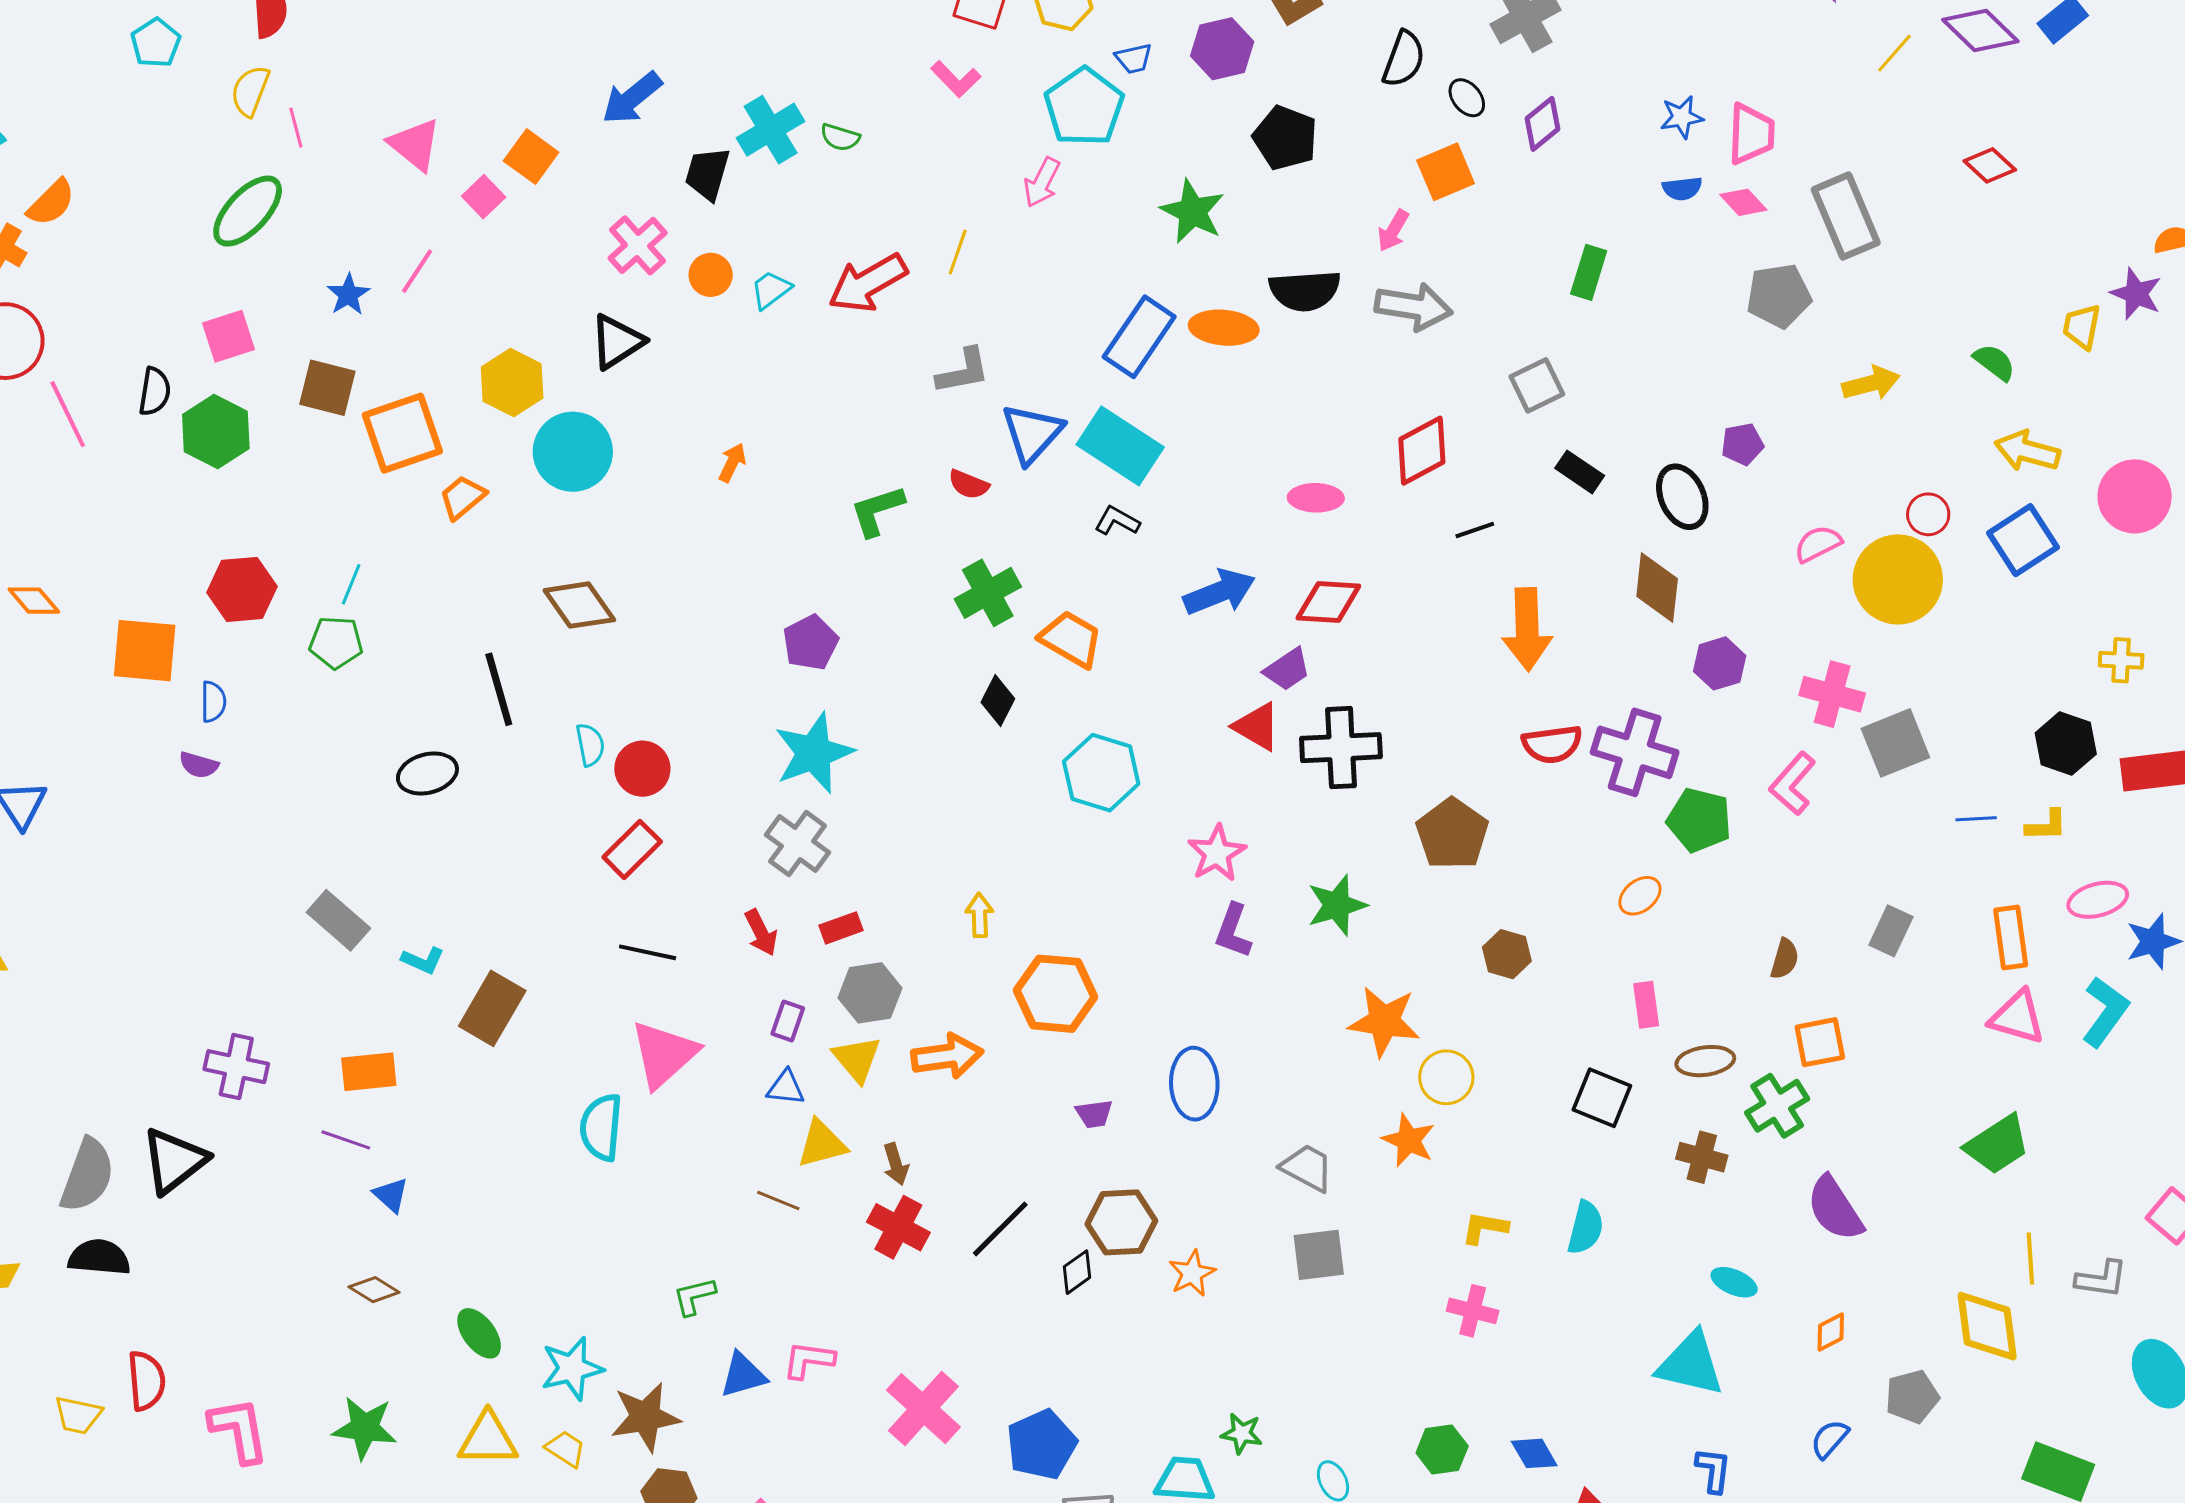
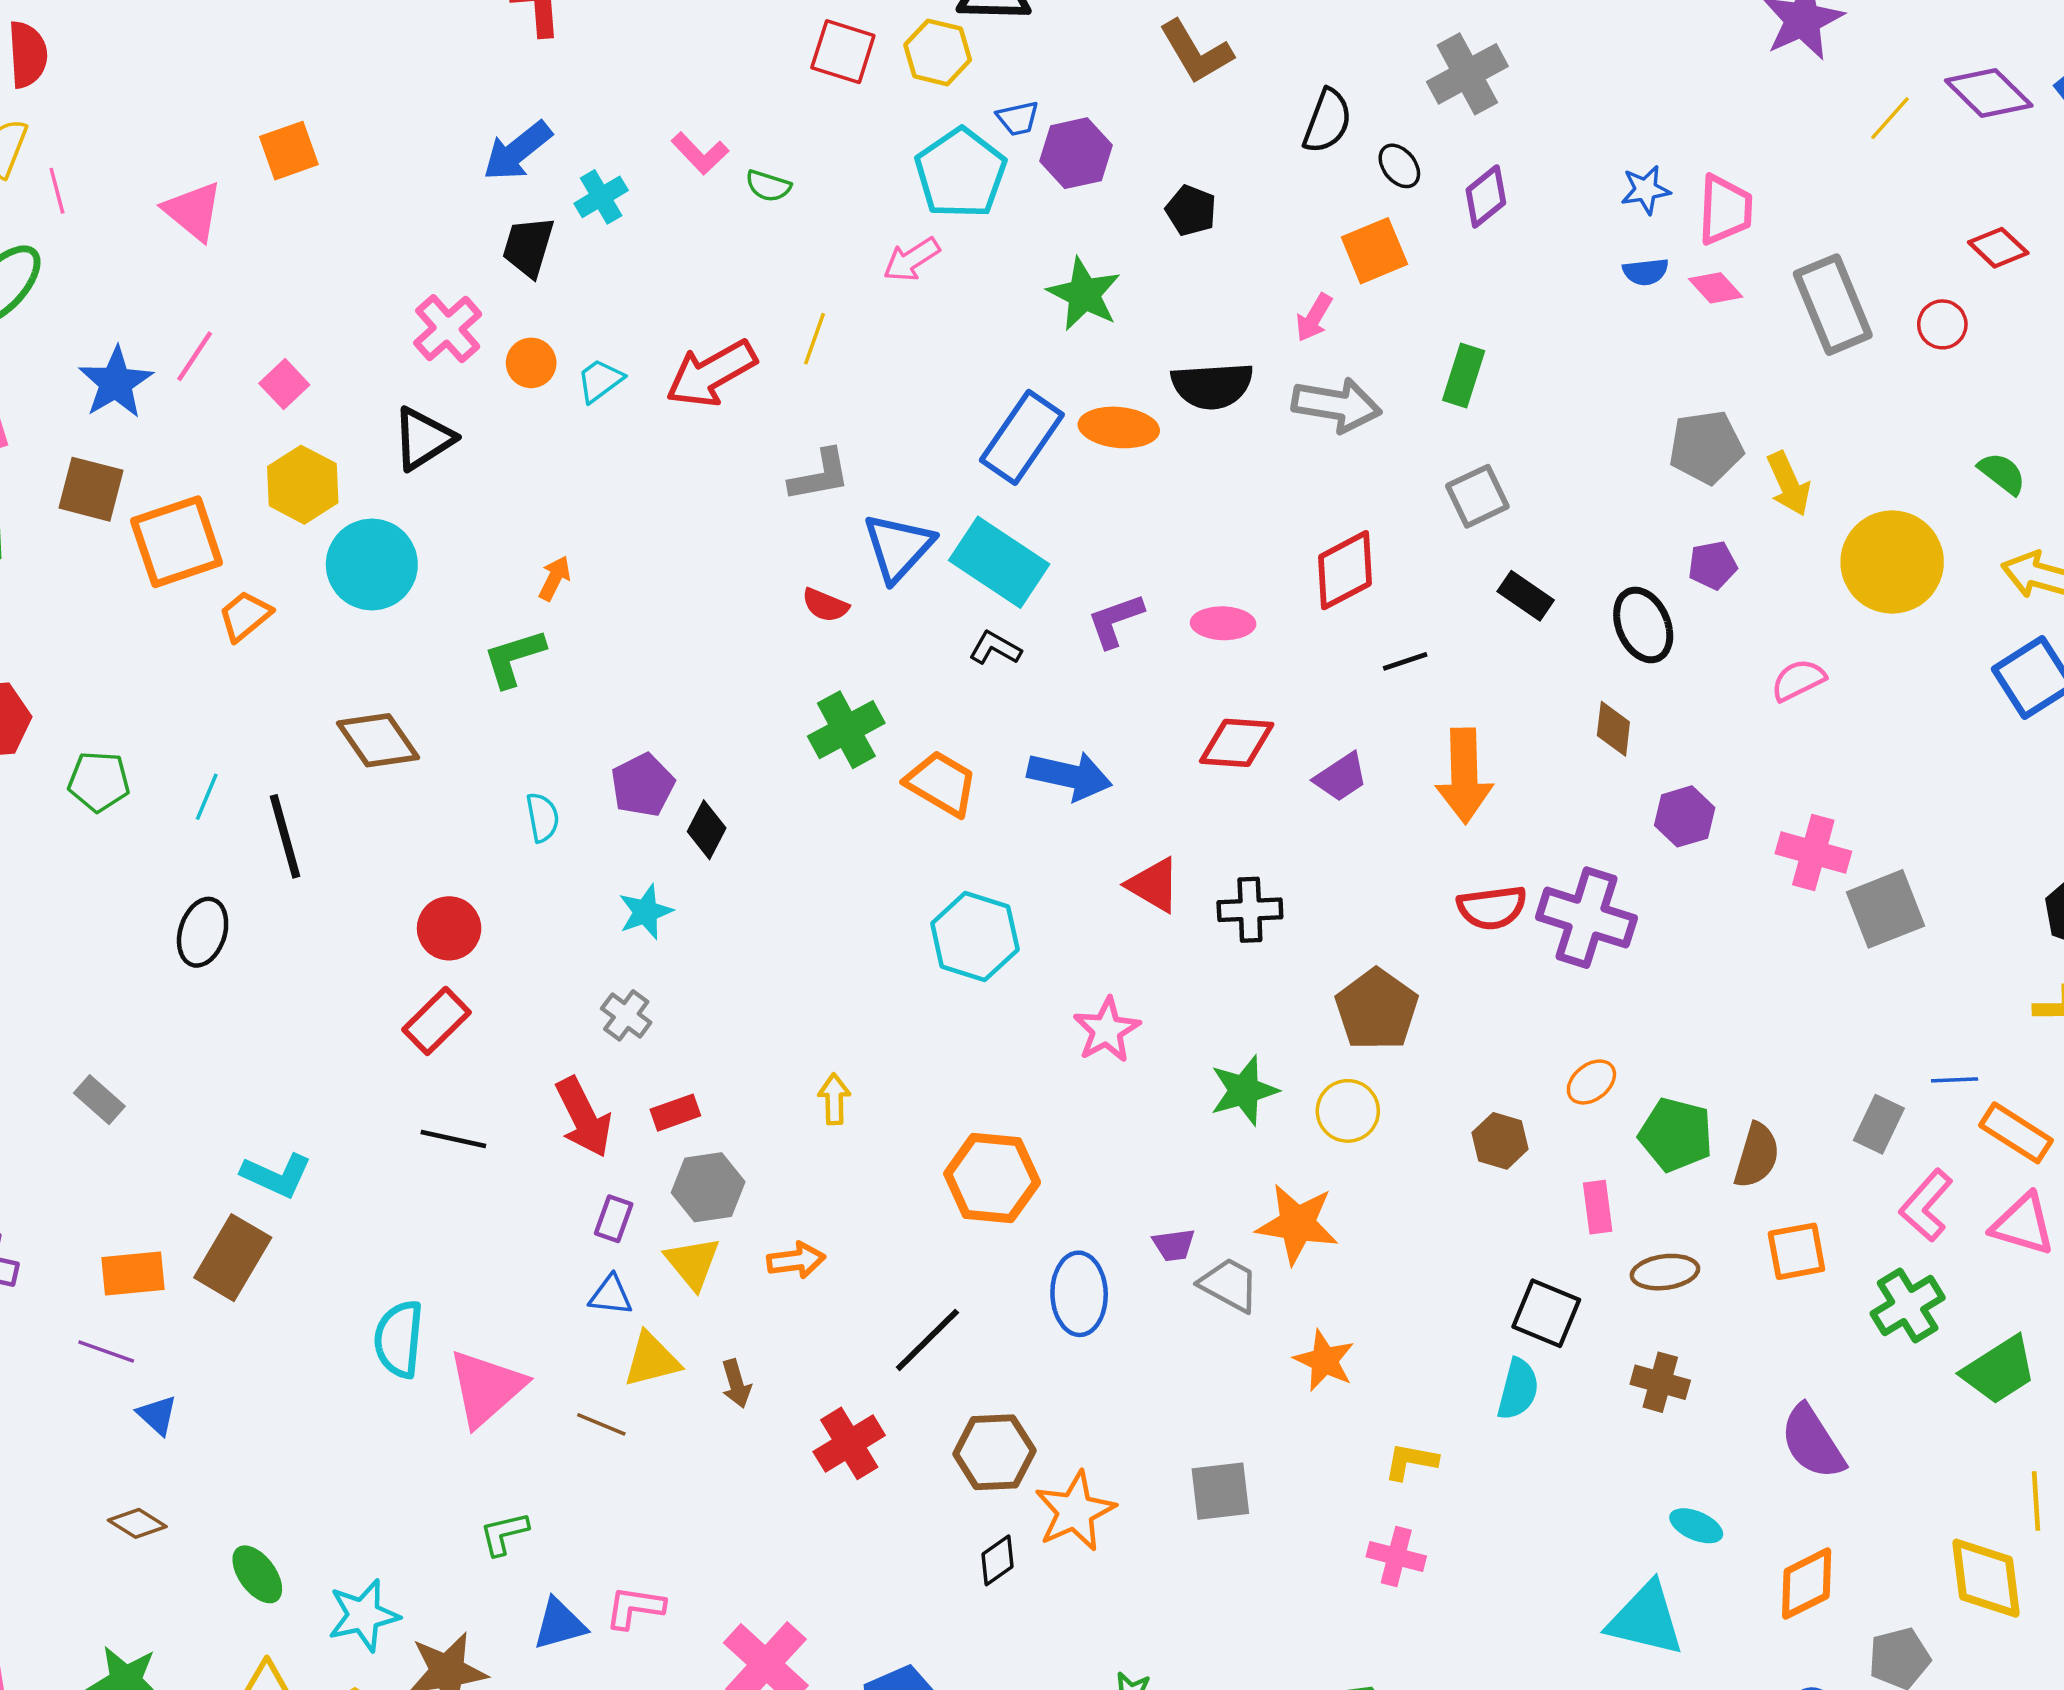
purple hexagon: (1222, 49) -> (1076, 153), moved
pink L-shape: (956, 79) -> (700, 153), moved
blue arrow: (632, 98) -> (517, 151), moved
cyan cross: (771, 130) -> (601, 197), size x0.7
green semicircle: (840, 137) -> (768, 186), moved
black pentagon: (1285, 138) -> (1191, 210), size x0.7
orange square: (531, 157) -> (289, 151), moved, turned 34
pink arrow: (1042, 182) -> (912, 260), turned 30
pink square: (484, 197) -> (284, 384), moved
green rectangle: (1589, 272) -> (1464, 375), moved
blue star: (348, 295) -> (116, 383), size x1.5
gray pentagon: (1779, 296) -> (1706, 447), moved
yellow arrow: (1871, 383) -> (1789, 484), moved, turned 80
green L-shape: (877, 511) -> (514, 658), moved
red circle: (1928, 514) -> (1942, 324), moved
yellow circle: (1898, 579) -> (1892, 562), moved
cyan line: (351, 584) -> (207, 797), moved
brown diamond: (1657, 587) -> (1613, 729), size x0.7
blue arrow: (1219, 592) -> (1070, 776), moved, turned 34
purple trapezoid: (1287, 669) -> (1341, 777), moved
black diamond: (998, 700) -> (707, 830), moved
cyan semicircle: (590, 745) -> (543, 817), moved
black cross: (1341, 748) -> (1250, 910), size x0.7
cyan star: (814, 753) -> (646, 912), size x0.6
black ellipse: (427, 774) -> (203, 932), turned -58
pink L-shape: (1793, 784) -> (1926, 1205), moved
blue line: (1976, 819) -> (1955, 1080), moved
green pentagon: (1699, 820) -> (1676, 1135), moved
gray cross: (798, 844) -> (626, 1015), size x0.7
gray rectangle: (338, 920) -> (99, 1100), size x0.7
purple L-shape: (1233, 931) -> (1115, 621), moved, turned 50
red arrow: (761, 933) -> (584, 1117), size x1.5
orange rectangle: (2011, 937) -> (2016, 1133), turned -50
brown hexagon: (1507, 954) -> (1500, 1141), moved
brown semicircle: (1785, 959) -> (1757, 1155), size x1.4
cyan L-shape: (423, 960) -> (276, 1175), moved, size x1.4
orange hexagon: (1055, 994) -> (992, 1178), moved
brown rectangle: (492, 1008) -> (233, 1258), moved
pink triangle: (664, 1054) -> (486, 1388), moved
orange arrow: (947, 1056) -> (796, 1260), size x0.7
yellow circle: (1446, 1077) -> (1348, 1111), moved
green cross: (1777, 1106) -> (1908, 1306), moved
purple trapezoid: (1094, 1114) -> (1174, 1245), moved
gray trapezoid: (1307, 1168) -> (1229, 1285), moved
red cross: (898, 1227) -> (849, 1443), moved, turned 30
cyan semicircle: (1585, 1228) -> (1518, 1389), moved
black line: (1000, 1229) -> (927, 1340), moved
black diamond: (1077, 1272) -> (998, 1560), moved
orange star: (1192, 1273) -> (1075, 1511), size x1.5
orange diamond: (1831, 1332) -> (1807, 1584), size x1.6

